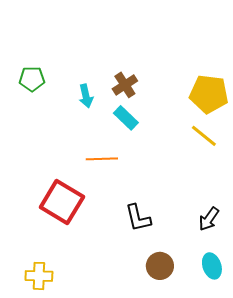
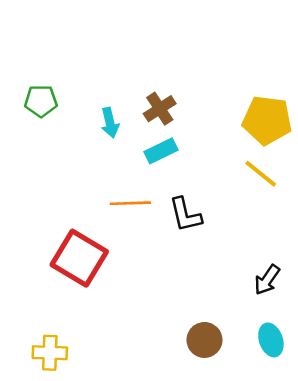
cyan rectangle: (126, 118) -> (161, 151), turned -70
black L-shape: (138, 218) -> (185, 215), moved

